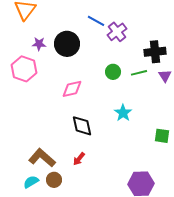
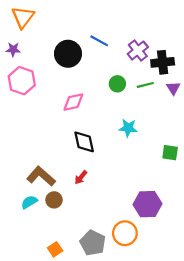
blue line: (96, 21) -> (99, 41), moved
purple cross: (117, 32) -> (138, 51), moved
purple star: (39, 44) -> (13, 49), moved
cyan star: (123, 113) -> (128, 128), turned -30

